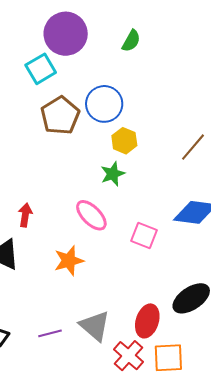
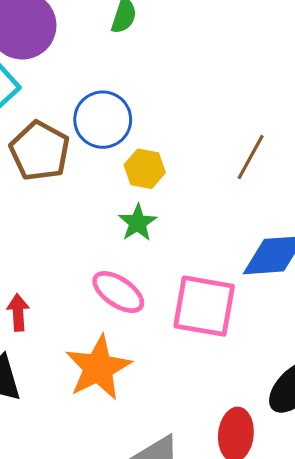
pink square: (144, 235) -> (204, 306), size x1.6
orange star: (69, 261) -> (98, 368), size x1.4

